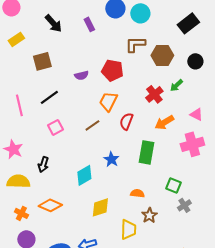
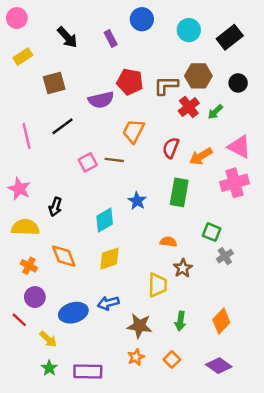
cyan circle: (140, 13) -> (189, 30), moved
brown L-shape: (135, 44) -> (166, 85), moved
red pentagon: (112, 70) -> (130, 82), moved
purple semicircle: (81, 75) -> (101, 100), size x1.5
red cross: (154, 94) -> (189, 107), moved
pink triangle: (196, 114) -> (239, 147), size x1.5
red semicircle: (126, 121) -> (171, 148), moved
brown line: (92, 125) -> (114, 160), turned 42
pink square: (55, 127) -> (88, 162), moved
orange diamond: (50, 205) -> (64, 256), turned 45
yellow diamond: (100, 207) -> (109, 259), moved

